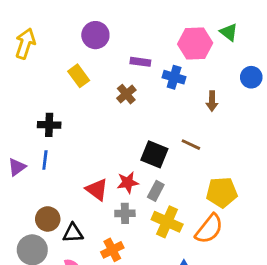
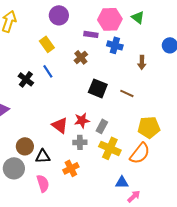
green triangle: (229, 32) -> (138, 17), moved
pink hexagon: (195, 44) -> (110, 19), moved
black cross: (49, 125) -> (26, 79), turned 35
black square: (154, 154) -> (98, 88), moved
blue line: (45, 160) -> (48, 71), moved, turned -40

